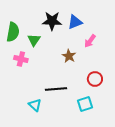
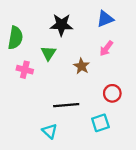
blue triangle: (75, 22) -> (105, 19), moved
green triangle: (34, 40) -> (48, 53), moved
cyan triangle: (35, 105) -> (50, 131), moved

